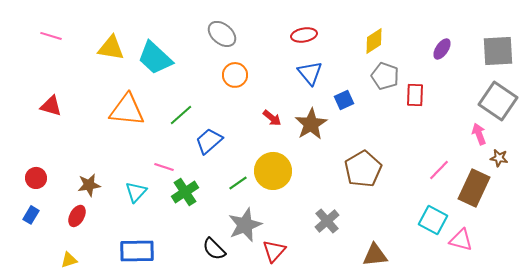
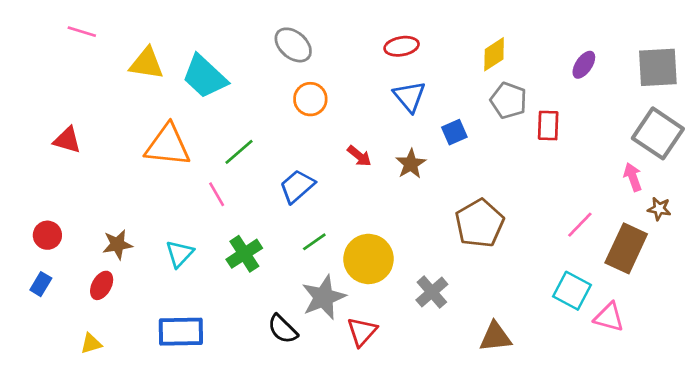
pink line: (51, 36) -> (82, 32), moved
brown star: (311, 124) -> (411, 164), size x0.7
blue trapezoid: (209, 141) -> (297, 186), moved
pink line: (164, 167) -> (217, 194), moved, turned 42
yellow circle: (273, 171) -> (368, 259), moved

